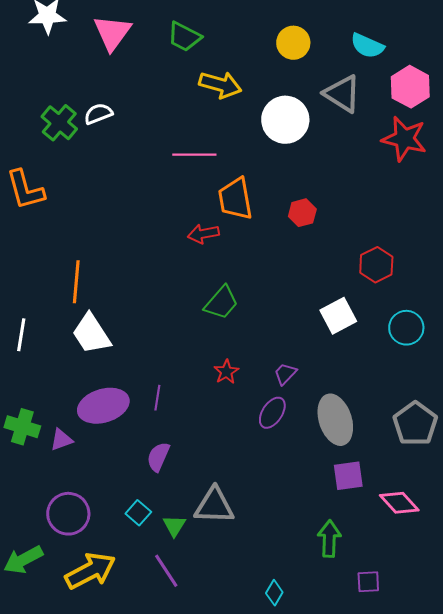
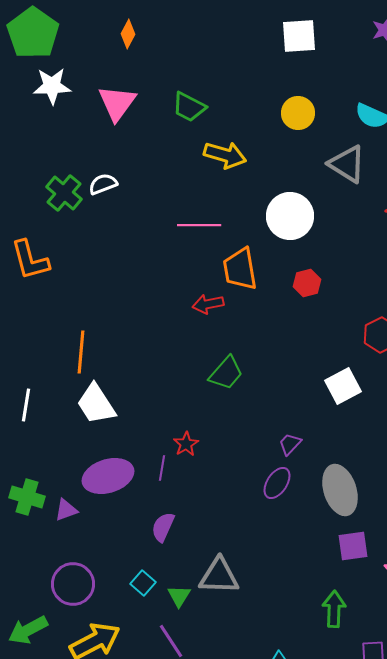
white circle: (285, 120) -> (290, 216), moved
red star: (226, 372) -> (186, 444), moved

